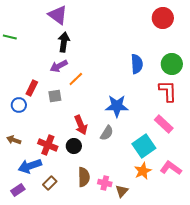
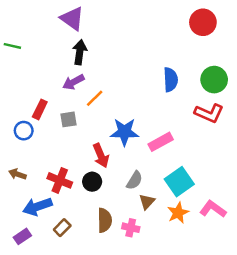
red L-shape: (168, 91) -> (209, 113), turned 115
blue star: (117, 106) -> (124, 132), moved
pink rectangle: (164, 124) -> (161, 142), moved, turned -72
gray semicircle: (107, 133) -> (134, 180), moved
brown triangle: (122, 191) -> (147, 202), moved

